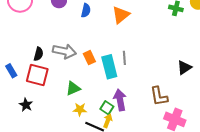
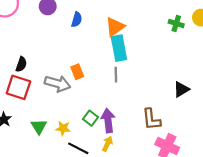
gray arrow: (64, 51) -> (58, 84), moved
cyan rectangle: (109, 67) -> (119, 48), moved
green triangle: (73, 88) -> (39, 127), moved, turned -42
green square: (107, 108) -> (90, 118), moved
yellow arrow: (108, 121) -> (107, 144), moved

